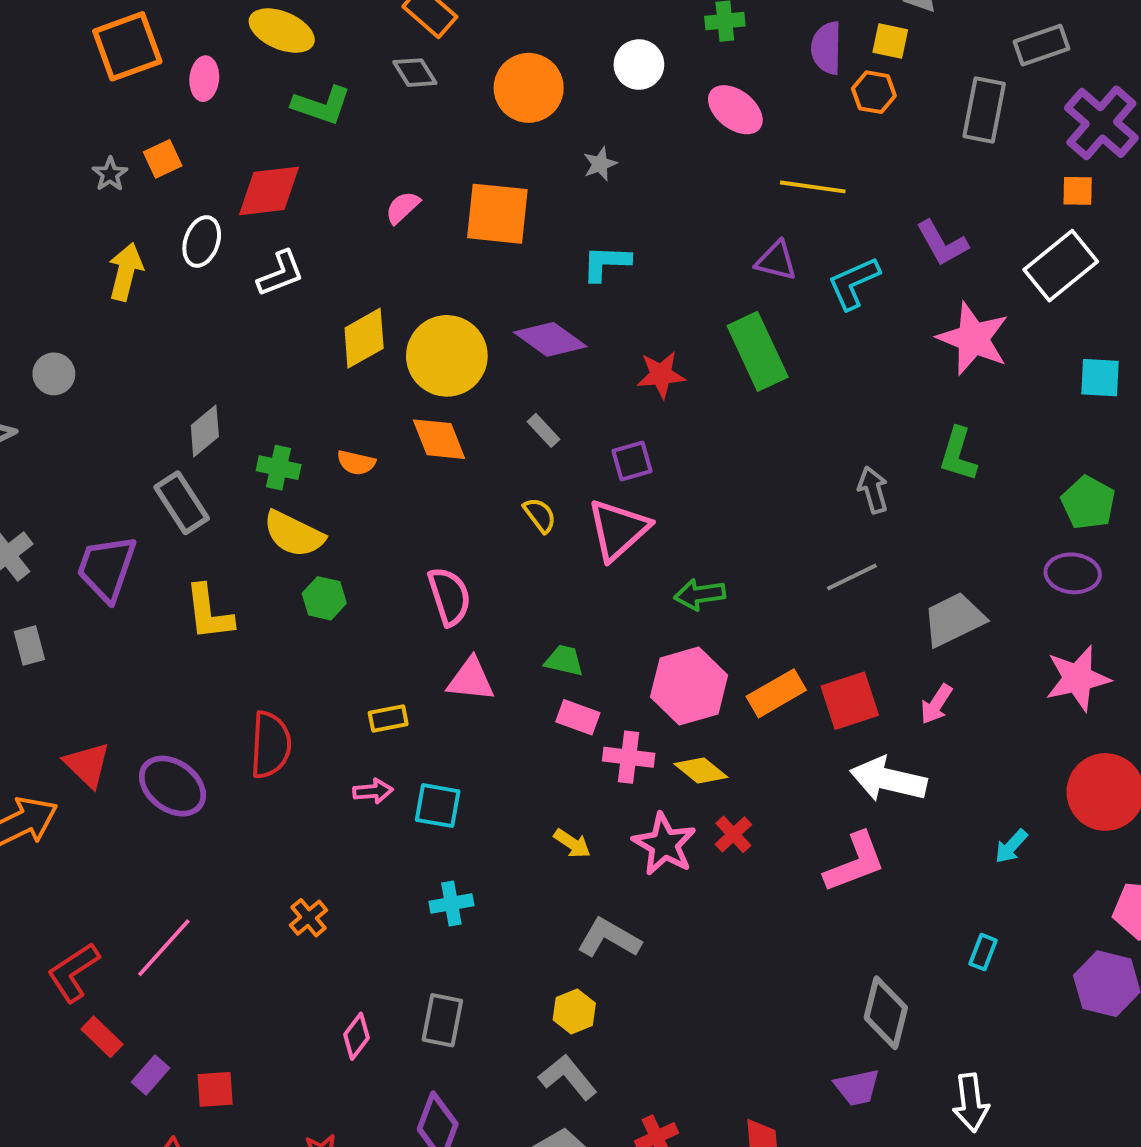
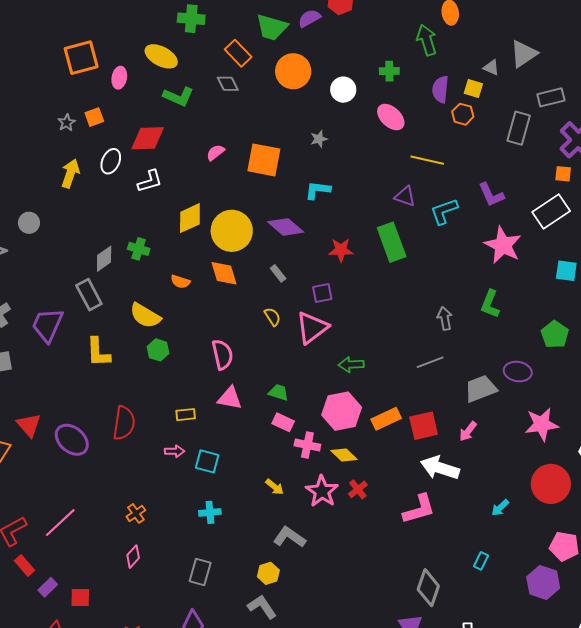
orange circle: (529, 88) -> (293, 71), moved
green cross: (279, 468) -> (139, 249), moved
purple ellipse: (1073, 573) -> (518, 372), moved
pink diamond: (356, 1036) -> (133, 557), moved

